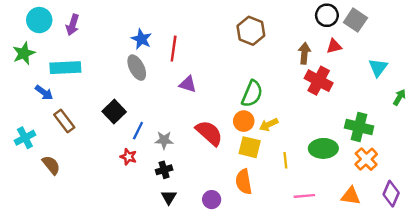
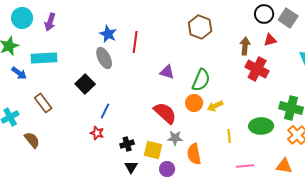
purple triangle: (188, 84) -> (167, 72), moved
blue arrow: (44, 93) -> (19, 73), moved
black square: (114, 112) -> (85, 84), moved
gray star: (164, 140) -> (175, 138), moved
yellow square: (250, 147) -> (153, 150), moved

